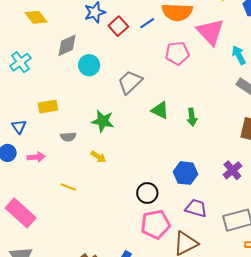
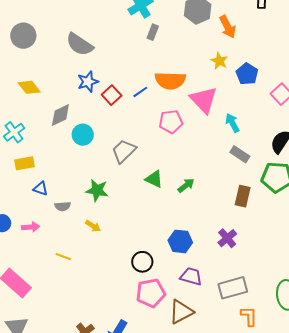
yellow rectangle: (48, 107) -> (25, 163), moved
green arrow: (192, 117) -> (186, 185), turned -120
blue triangle: (19, 127) -> (40, 189), moved, turned -35

